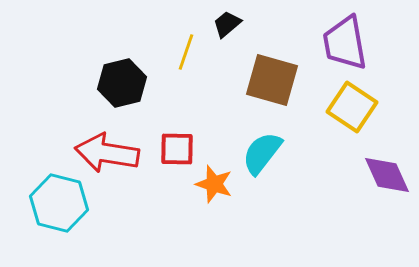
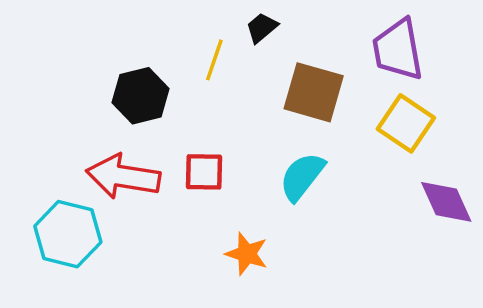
orange star: (214, 184) -> (247, 254), moved

